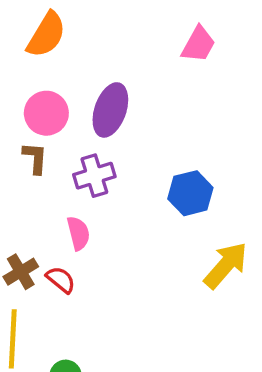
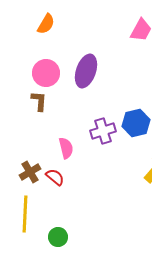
orange semicircle: (46, 35) -> (46, 24), size x0.7
purple cross: (94, 176) -> (103, 131), moved

